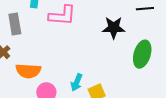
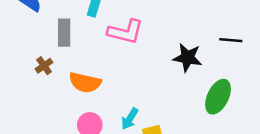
orange semicircle: (28, 71) -> (85, 82), moved

